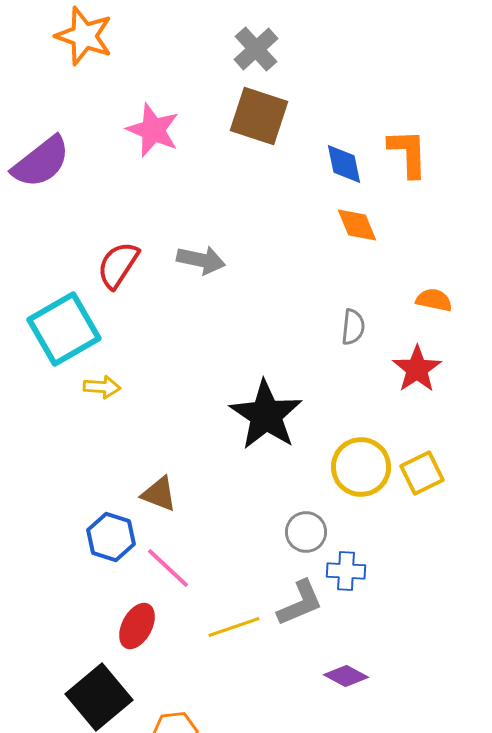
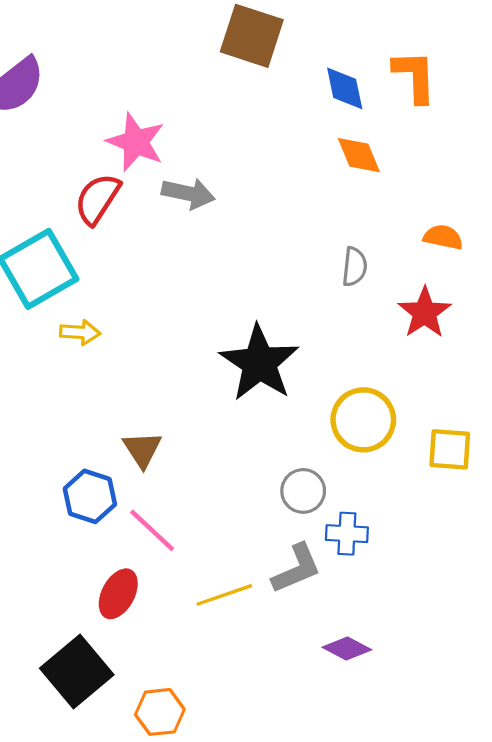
pink star: (153, 130) -> (136, 142), moved
yellow square: (422, 473) -> (450, 449), moved, turned 30
brown triangle: (159, 494) -> (142, 449), turned 36

